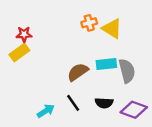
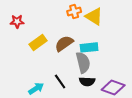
yellow rectangle: (19, 53) -> (38, 42), moved
gray semicircle: (127, 71) -> (83, 62), moved
brown semicircle: (78, 72) -> (64, 43), moved

